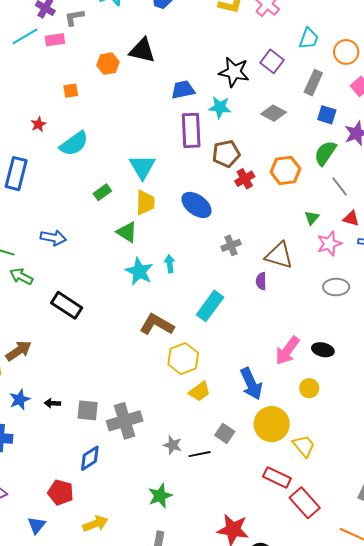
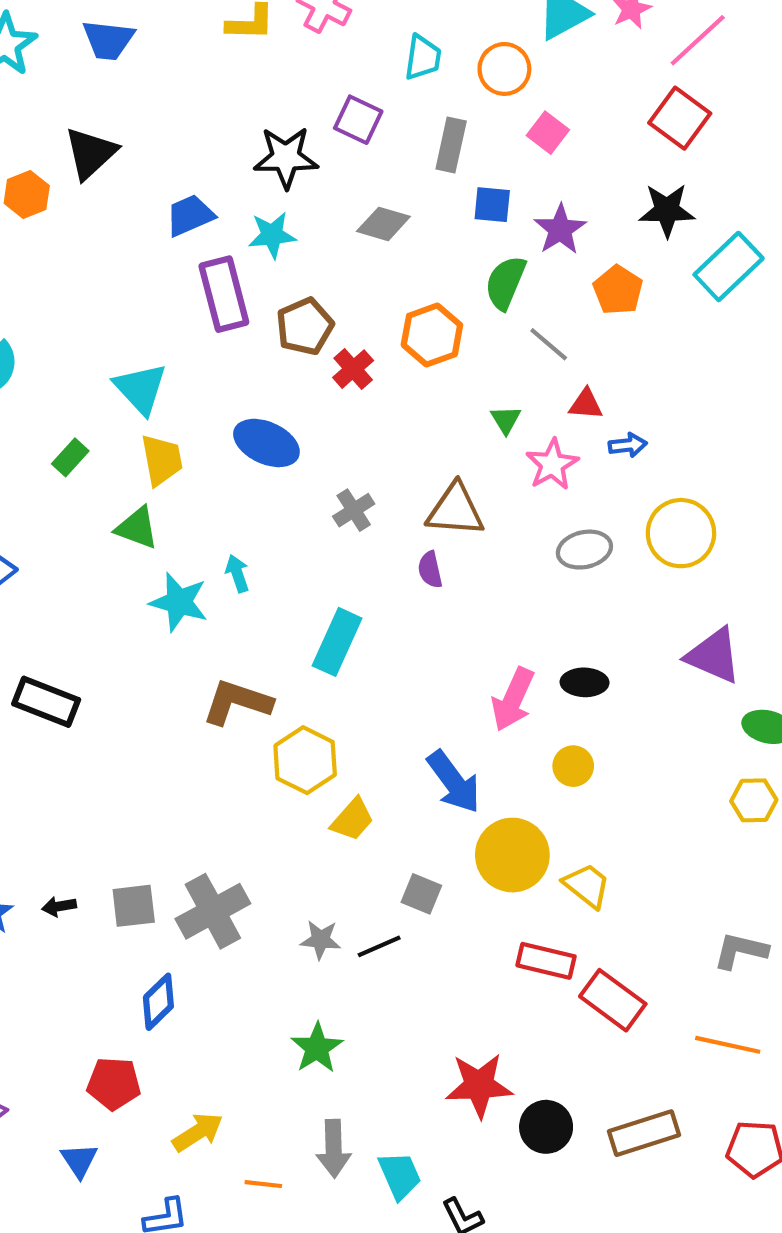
black triangle: (142, 51) -> (91, 153), turned -44

